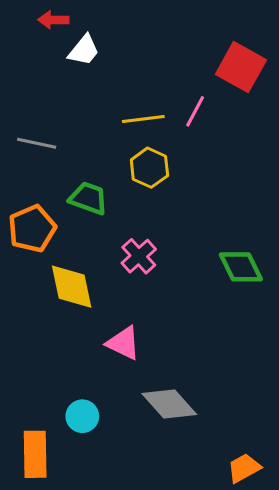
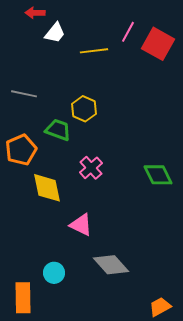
pink line: (195, 111) -> (128, 32), moved
yellow line: (143, 119) -> (94, 51), moved
yellow hexagon: (149, 168) -> (84, 109), moved

